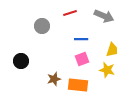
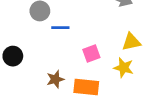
blue line: (81, 39) -> (60, 28), moved

